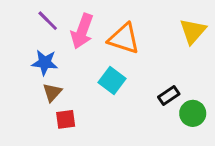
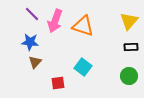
cyan square: (112, 80) -> (83, 67), moved
black rectangle: (169, 95) -> (131, 47), moved, turned 32
red square: (66, 119) -> (58, 83), moved

